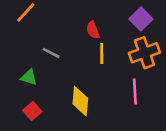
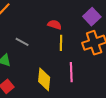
red semicircle: (93, 30) -> (55, 25), turned 128
pink line: (135, 91) -> (71, 72), moved

